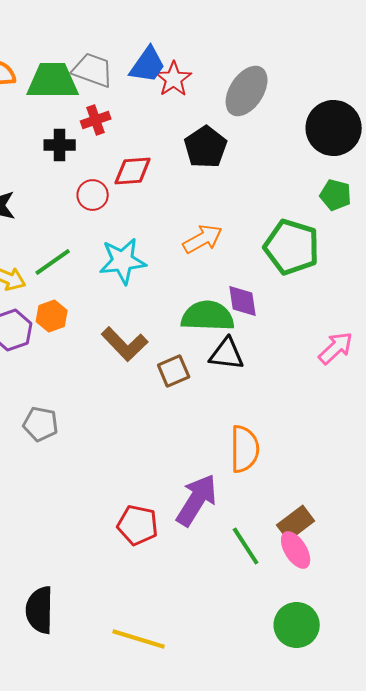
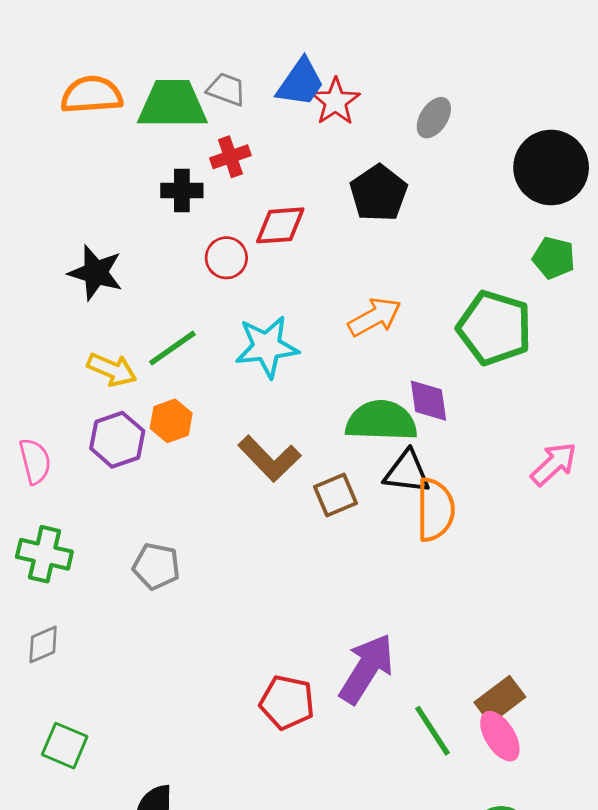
gray trapezoid: (93, 70) -> (226, 89), size x0.7
gray ellipse: (247, 91) -> (434, 118), size x0.6
orange semicircle: (245, 449) -> (435, 510), moved

